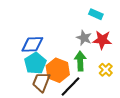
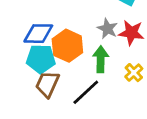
cyan pentagon: (35, 63) -> (41, 59), turned 30
orange hexagon: (58, 70) -> (67, 46), moved

